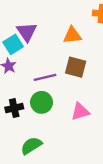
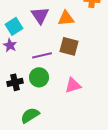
purple triangle: (27, 32) -> (40, 15), moved

